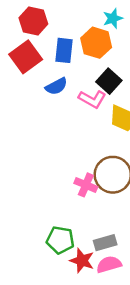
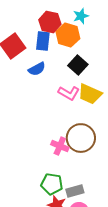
red hexagon: (33, 21) -> (50, 22), moved
pink L-shape: (92, 99) -> (69, 93), moved
green pentagon: (60, 240) -> (52, 184), moved

